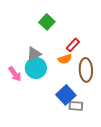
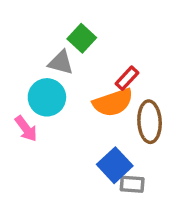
gray triangle: (34, 54) -> (61, 63), moved, turned 42
orange semicircle: (65, 59) -> (113, 103), size x1.6
cyan circle: (36, 68) -> (47, 97), moved

